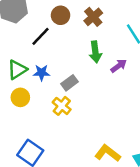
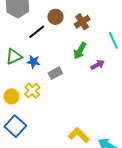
green arrow: (95, 52) -> (80, 51), turned 30
yellow circle: (20, 97) -> (11, 96), moved
yellow cross: (62, 106) -> (32, 91), moved

